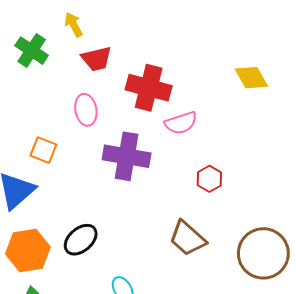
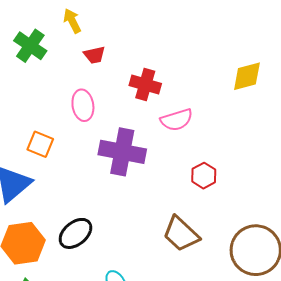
red trapezoid: (97, 59) -> (94, 55), size x0.7
yellow diamond: (251, 78) -> (247, 76), turned -76
red cross: (149, 88) -> (145, 84), size x0.7

